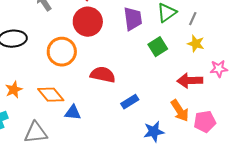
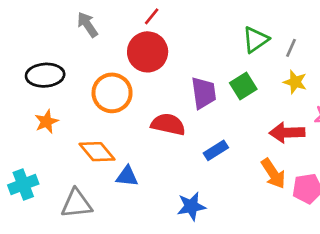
purple trapezoid: (133, 19) -> (204, 93), moved
orange star: (14, 90) -> (46, 122), moved
blue rectangle: (130, 102) -> (216, 150), moved
blue star: (154, 132) -> (191, 206), moved

